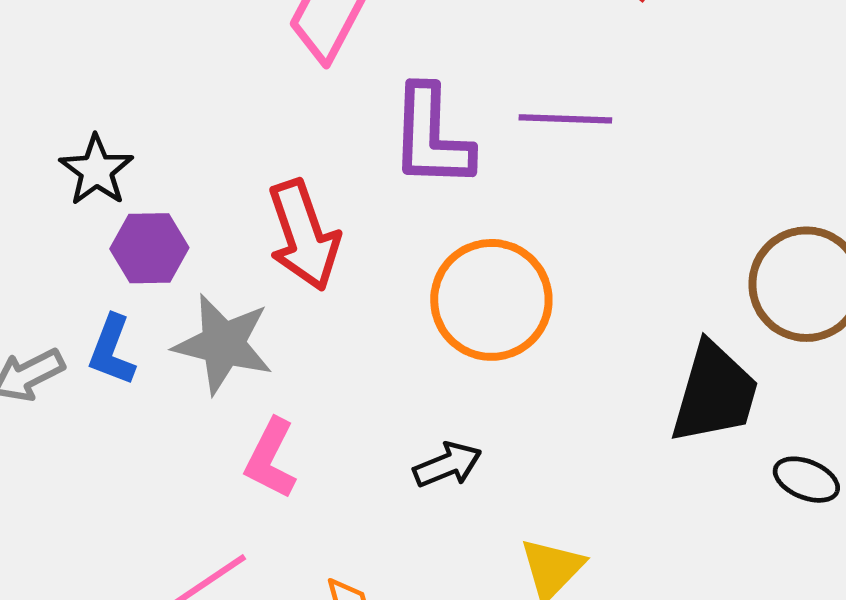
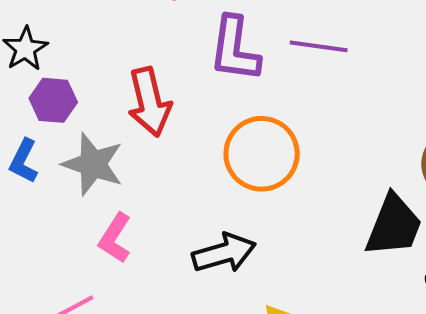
black arrow: (447, 465) -> (224, 253), size x1.5

